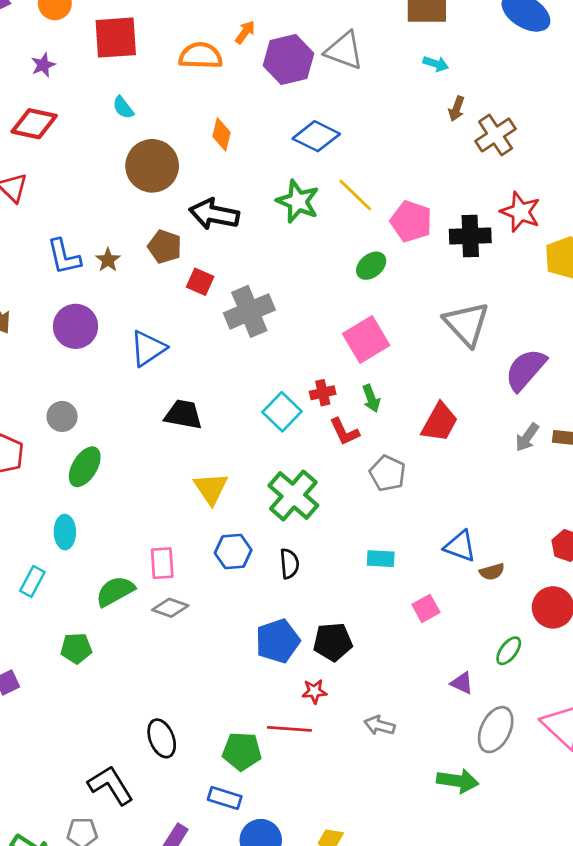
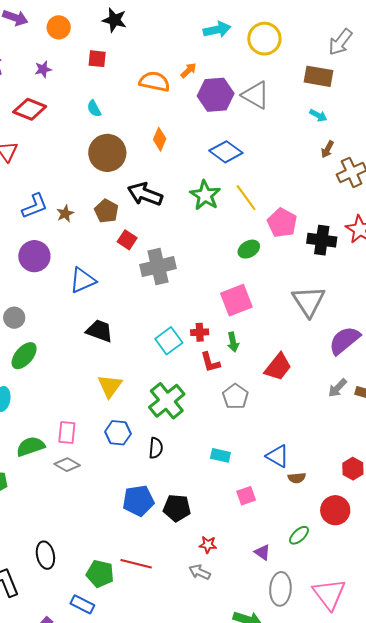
red square: (116, 38) -> (97, 59), size x0.6
blue L-shape: (64, 257) -> (35, 206), turned -108
red star: (314, 691) -> (208, 545), moved
gray ellipse: (496, 730) -> (280, 589), turned -32

